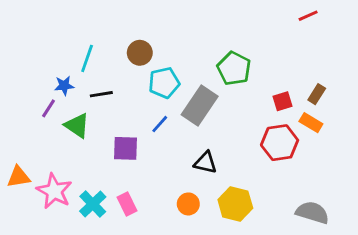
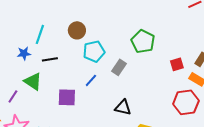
gray rectangle: (200, 106) -> (119, 67), size x0.6
purple line: (48, 108) -> (13, 96), moved
red hexagon: (280, 143) -> (186, 102), moved

